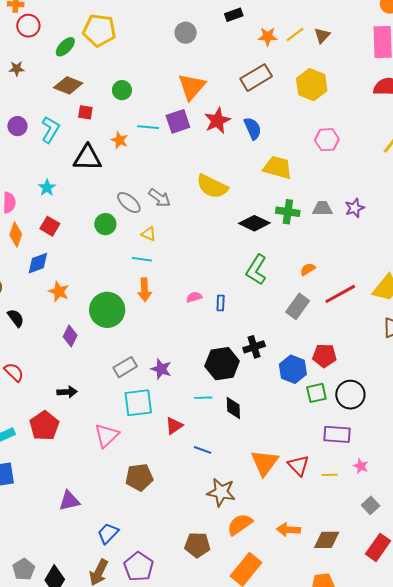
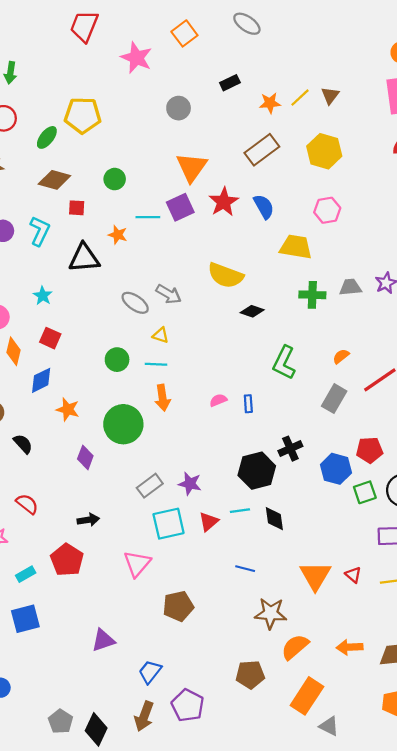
pink hexagon: (327, 140) -> (327, 210), moved
black diamond: (254, 223) -> (252, 311), moved, size x0.7
green circle: (105, 224) -> (117, 360), moved
red triangle: (174, 426) -> (209, 522), moved
red triangle: (298, 465) -> (353, 575), size x0.7

